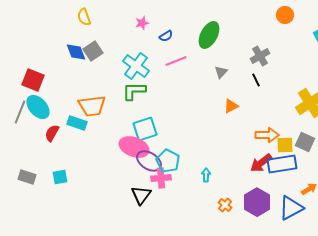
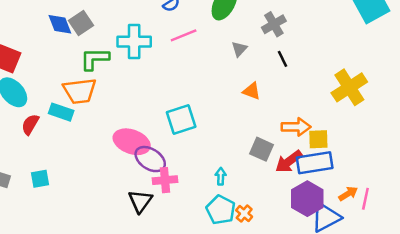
gray cross: (260, 56) -> (274, 24), moved
cyan cross: (136, 66) -> (134, 42), turned -36
green L-shape: (134, 91) -> (95, 59), moved
orange triangle: (231, 106) -> (252, 91), turned 49
cyan square: (145, 129) -> (181, 119), moved
gray square: (305, 142) -> (262, 149), moved
cyan pentagon: (168, 161) -> (221, 210), moved
purple hexagon: (257, 202) -> (307, 199), moved

